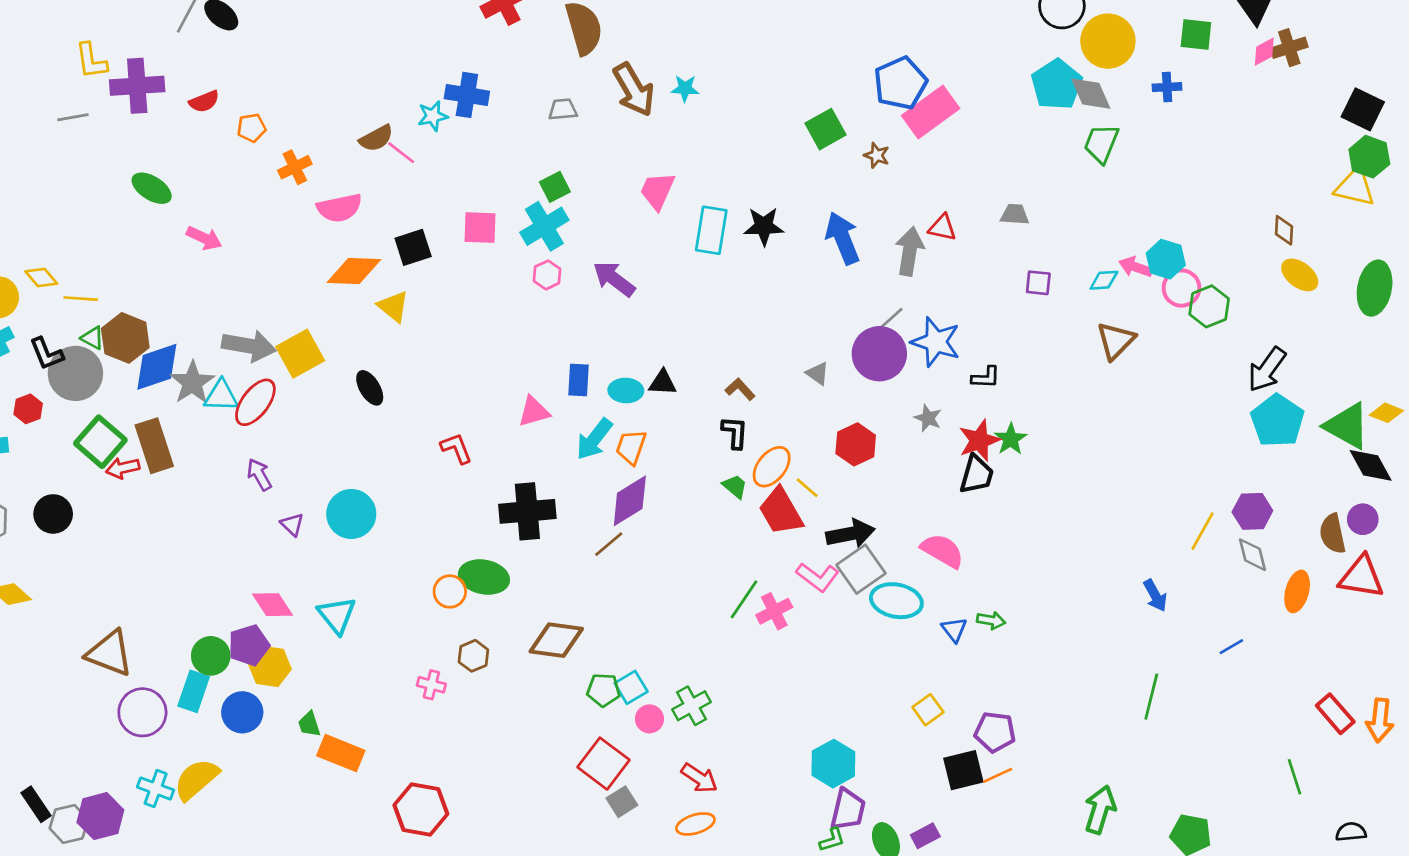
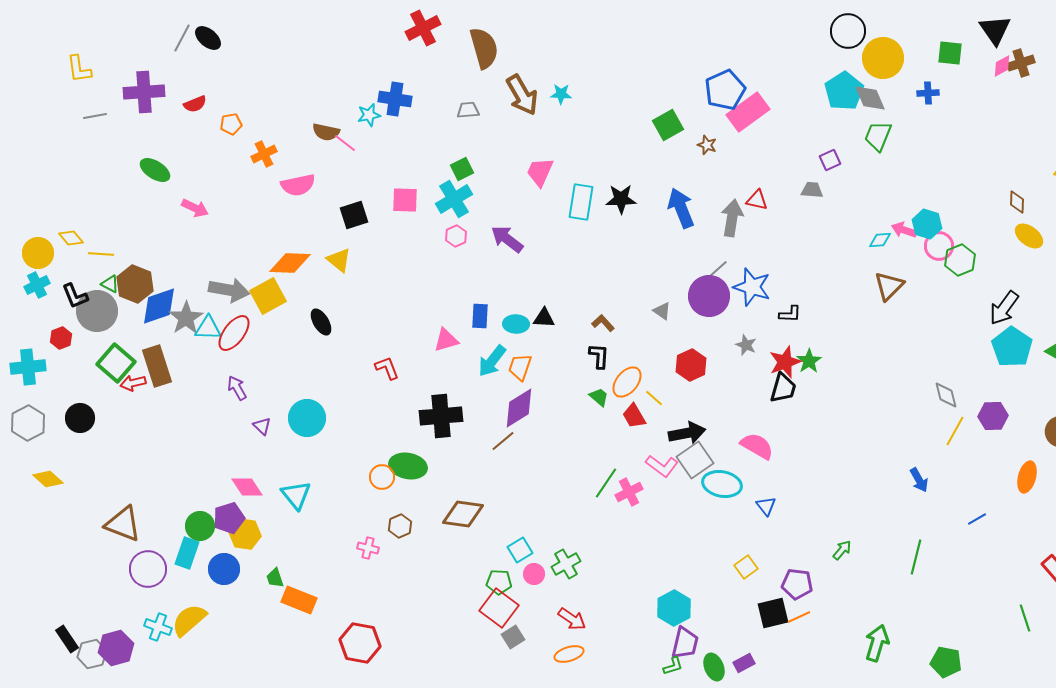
yellow L-shape: (91, 61) -> (79, 69), moved
brown semicircle: (376, 138) -> (326, 132), turned 40
orange diamond: (354, 271) -> (290, 263), moved
purple square: (1038, 283) -> (830, 160), moved, turned -30
red trapezoid: (781, 511) -> (634, 416), size x0.7
gray diamond: (1252, 555) -> (946, 395), moved
green arrow: (991, 620) -> (842, 550), moved, turned -60
green pentagon: (603, 690) -> (499, 582), moved

